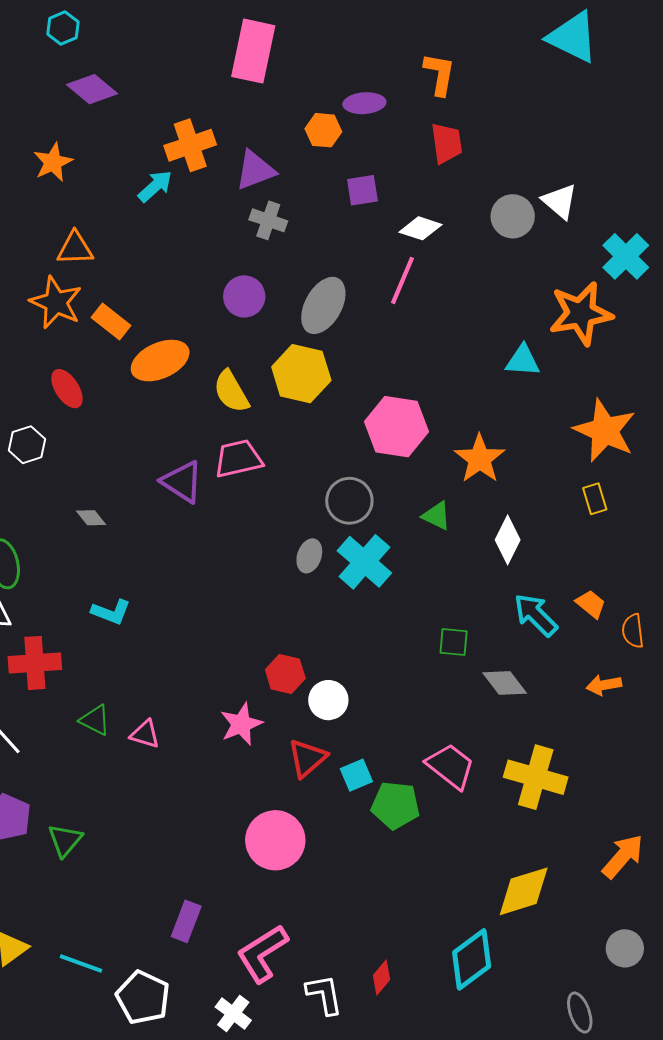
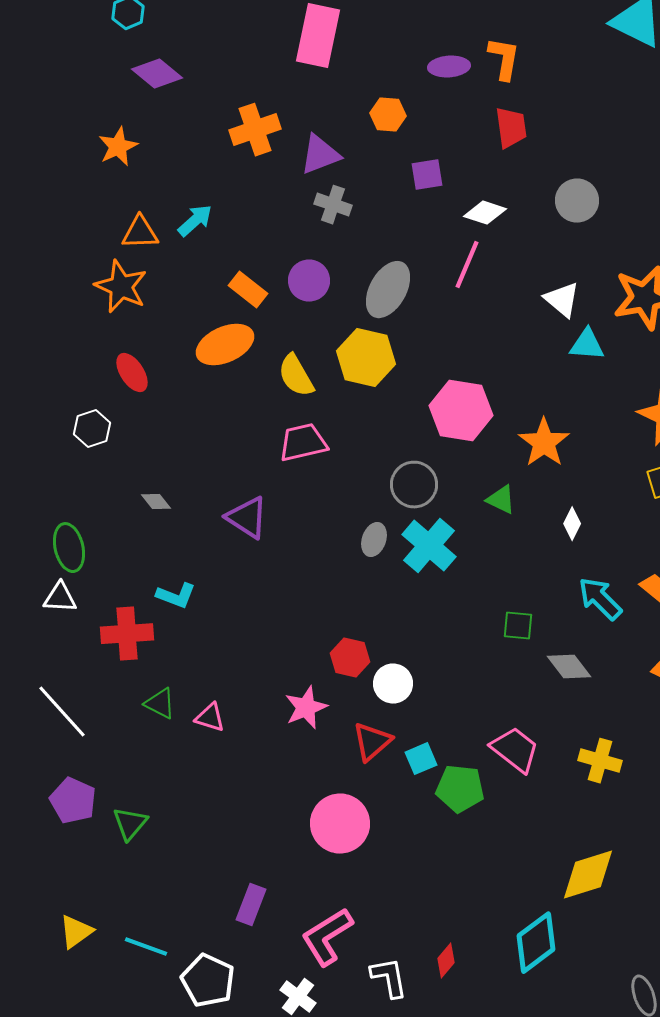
purple ellipse: (364, 103) -> (449, 67), moved
cyan arrow: (155, 186) -> (195, 221), moved
white triangle: (560, 201) -> (562, 300), moved
orange rectangle: (111, 321) -> (248, 290), moved
purple triangle: (182, 482) -> (247, 518), moved
white diamond: (508, 540) -> (572, 524), size x0.7
red cross: (35, 663) -> (127, 634), moved
yellow cross: (536, 777) -> (600, 761), size x0.7

